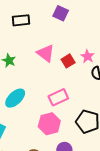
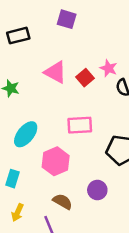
pink rectangle: (58, 97) -> (80, 125), turned 30
pink hexagon: (49, 124) -> (56, 161), moved

